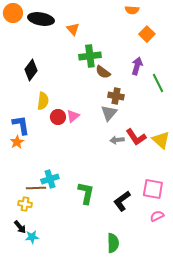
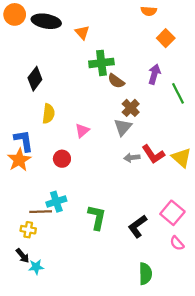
brown cross: (116, 96) -> (131, 108), turned 35
red circle: (58, 117) -> (62, 159), moved
orange star: (17, 142) -> (19, 160), size x1.5
pink square: (153, 189) -> (172, 213), turned 30
pink semicircle: (157, 216) -> (177, 243), turned -104
green semicircle: (113, 243) -> (145, 274), moved

